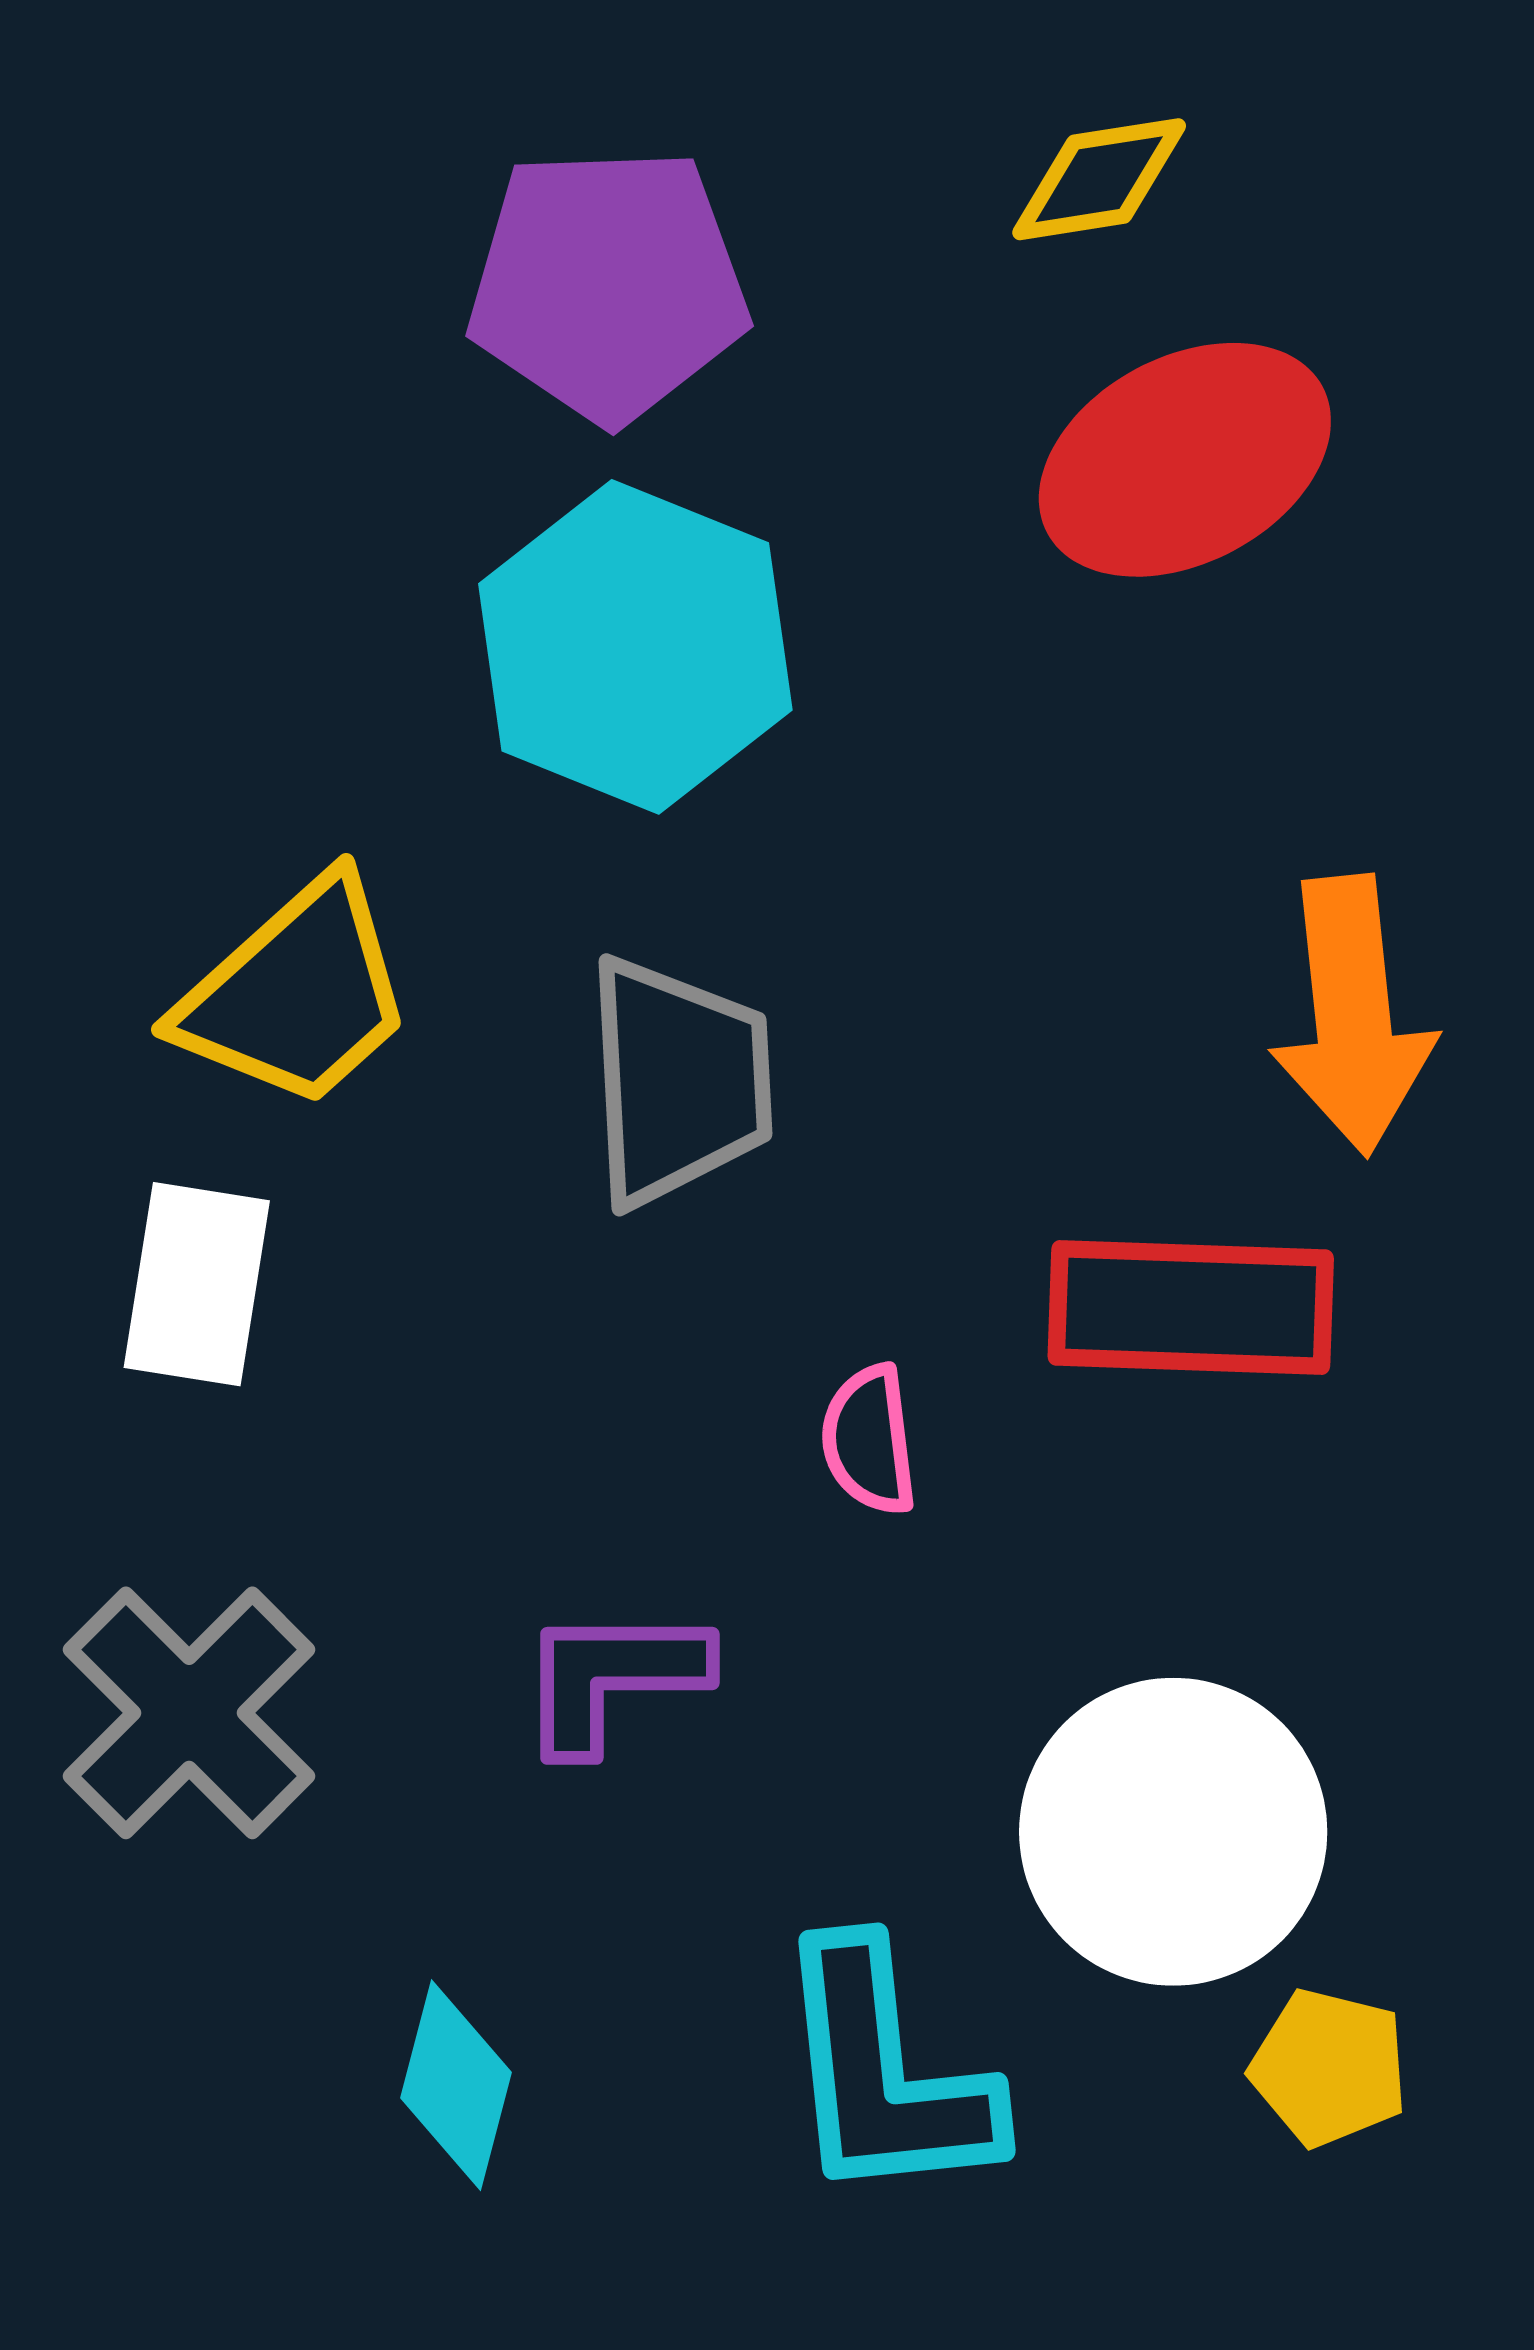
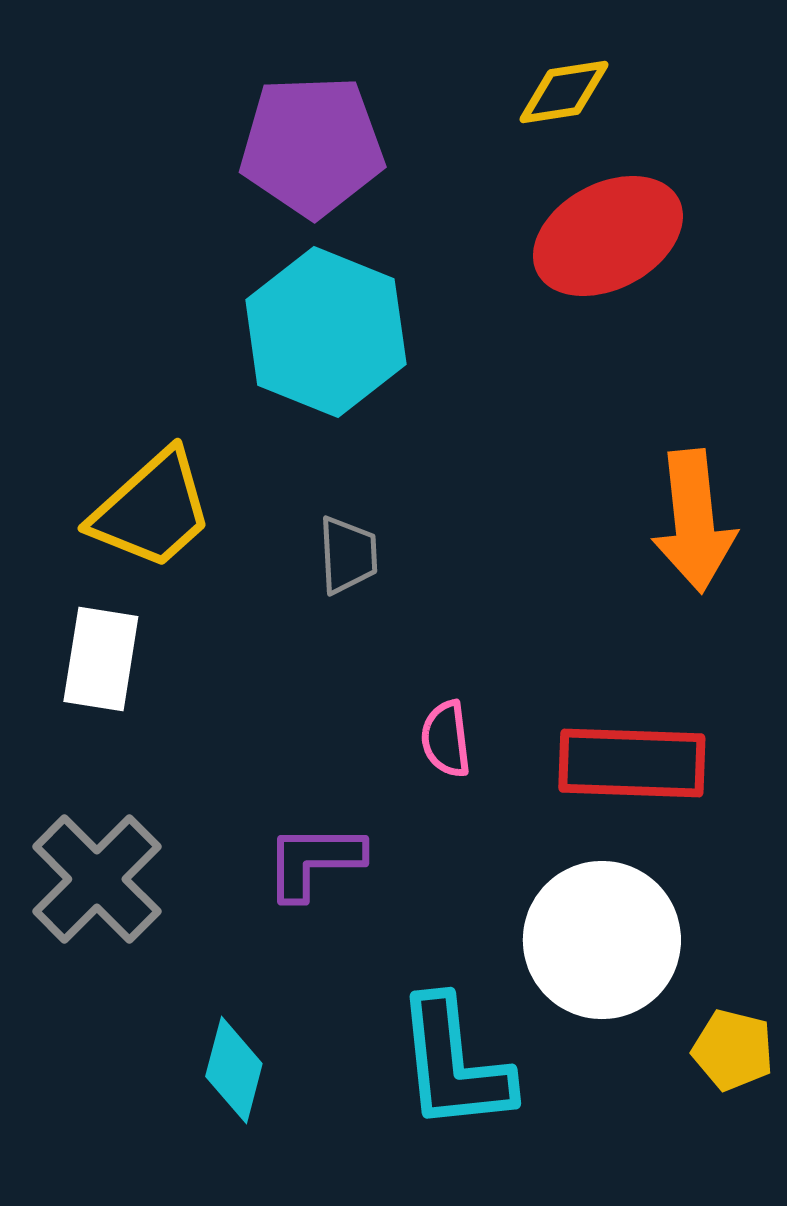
gray trapezoid: (678, 1081) -> (348, 555), size x0.6
red rectangle: (1191, 1308) -> (632, 763), moved
yellow pentagon: (1329, 2068) -> (733, 1050), moved

